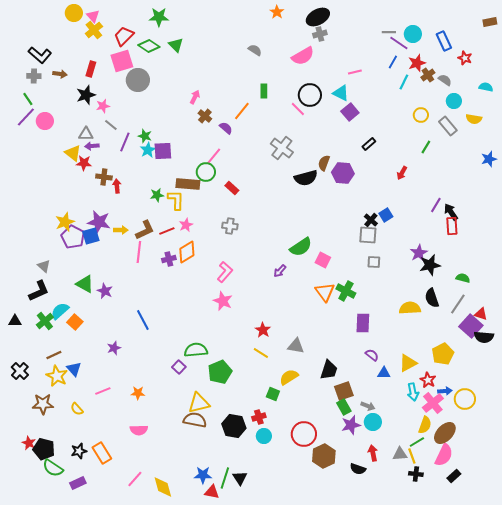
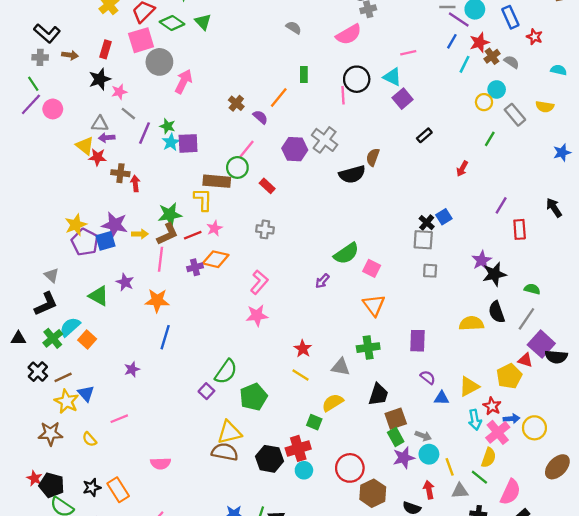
pink arrow: (195, 97) -> (184, 81), moved, size x1.5
cyan circle: (454, 101) -> (497, 89), moved
pink line: (298, 109) -> (343, 95), turned 42
purple hexagon: (343, 173) -> (295, 149), moved
green star: (157, 195) -> (170, 214), moved, size x1.5
black arrow: (451, 212) -> (554, 208), moved
orange diamond: (187, 252) -> (216, 259), turned 45
purple star: (105, 291) -> (125, 282), moved
green cross: (346, 291) -> (368, 348), moved, turned -36
pink star: (223, 301) -> (257, 315), turned -30
red triangle: (481, 314) -> (525, 360), moved
blue line: (143, 320) -> (165, 337), turned 45
green semicircle: (196, 350) -> (226, 372), turned 130
black cross: (20, 371) -> (38, 372), moved
orange star: (138, 393) -> (157, 301), moved, size x1.5
red cross: (259, 417) -> (298, 448), size x1.5
brown ellipse: (445, 433) -> (557, 467), moved
green line: (417, 442) -> (479, 477), turned 70
yellow line: (412, 456) -> (450, 467), moved

